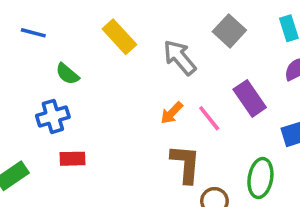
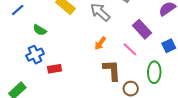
blue line: (33, 33) -> (18, 10), turned -48
pink line: (209, 118) -> (130, 49), moved
red rectangle: (73, 159) -> (54, 69), moved

